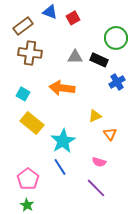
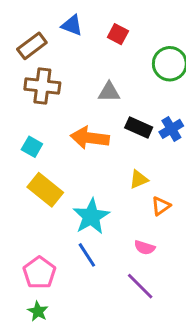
red square: (73, 18) -> (118, 34), moved, turned -32
black rectangle: (99, 60) -> (139, 127), moved
orange triangle: (110, 134) -> (161, 206), turned 32

